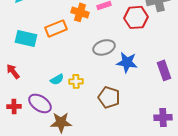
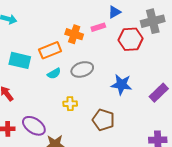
gray ellipse: (104, 47) -> (82, 69), moved
purple rectangle: (164, 70) -> (159, 93), turned 66
cyan semicircle: (57, 79) -> (54, 73), moved

